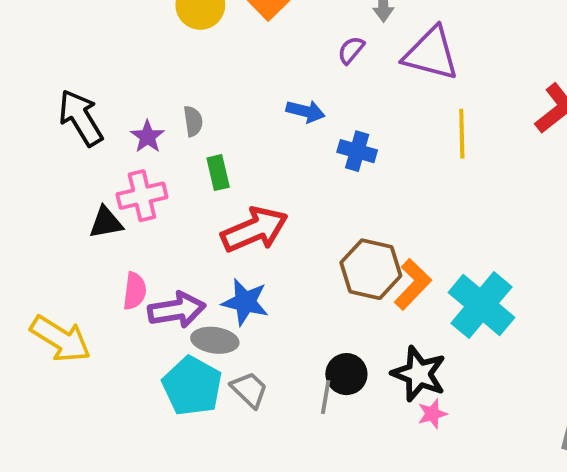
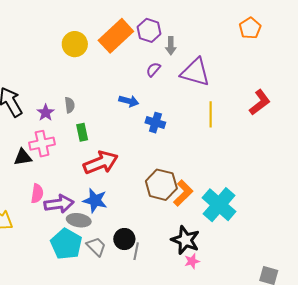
black circle: (346, 374) -> (124, 239), moved

